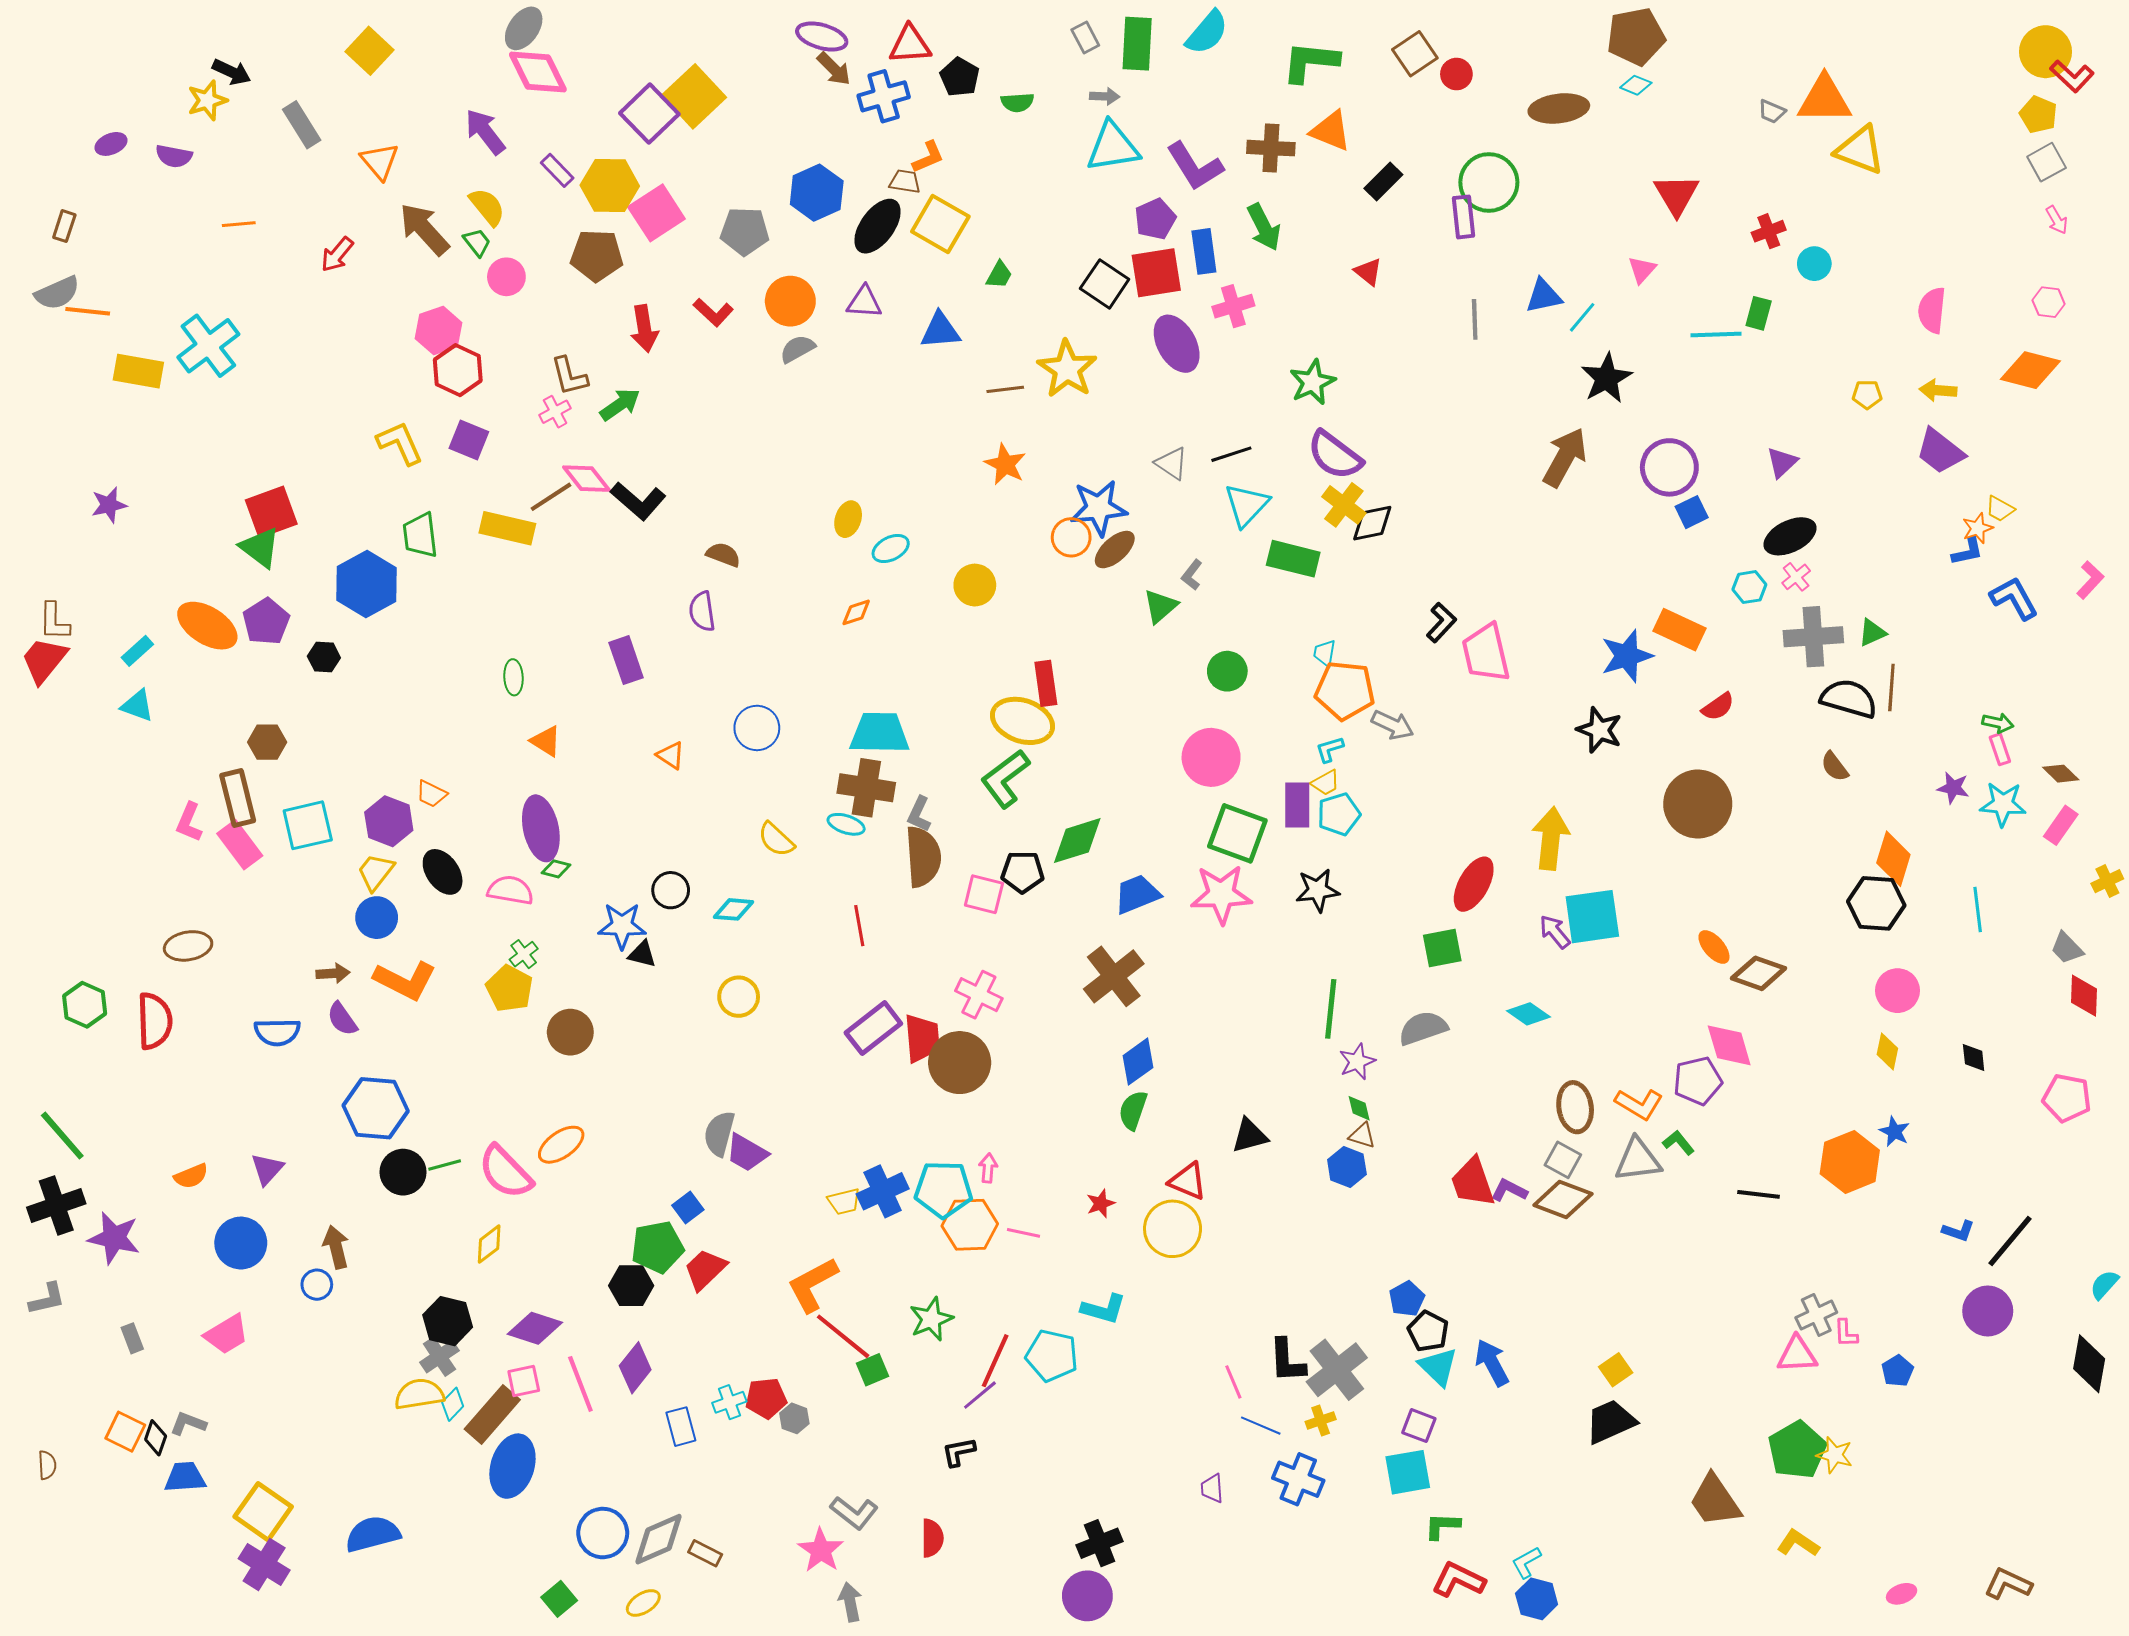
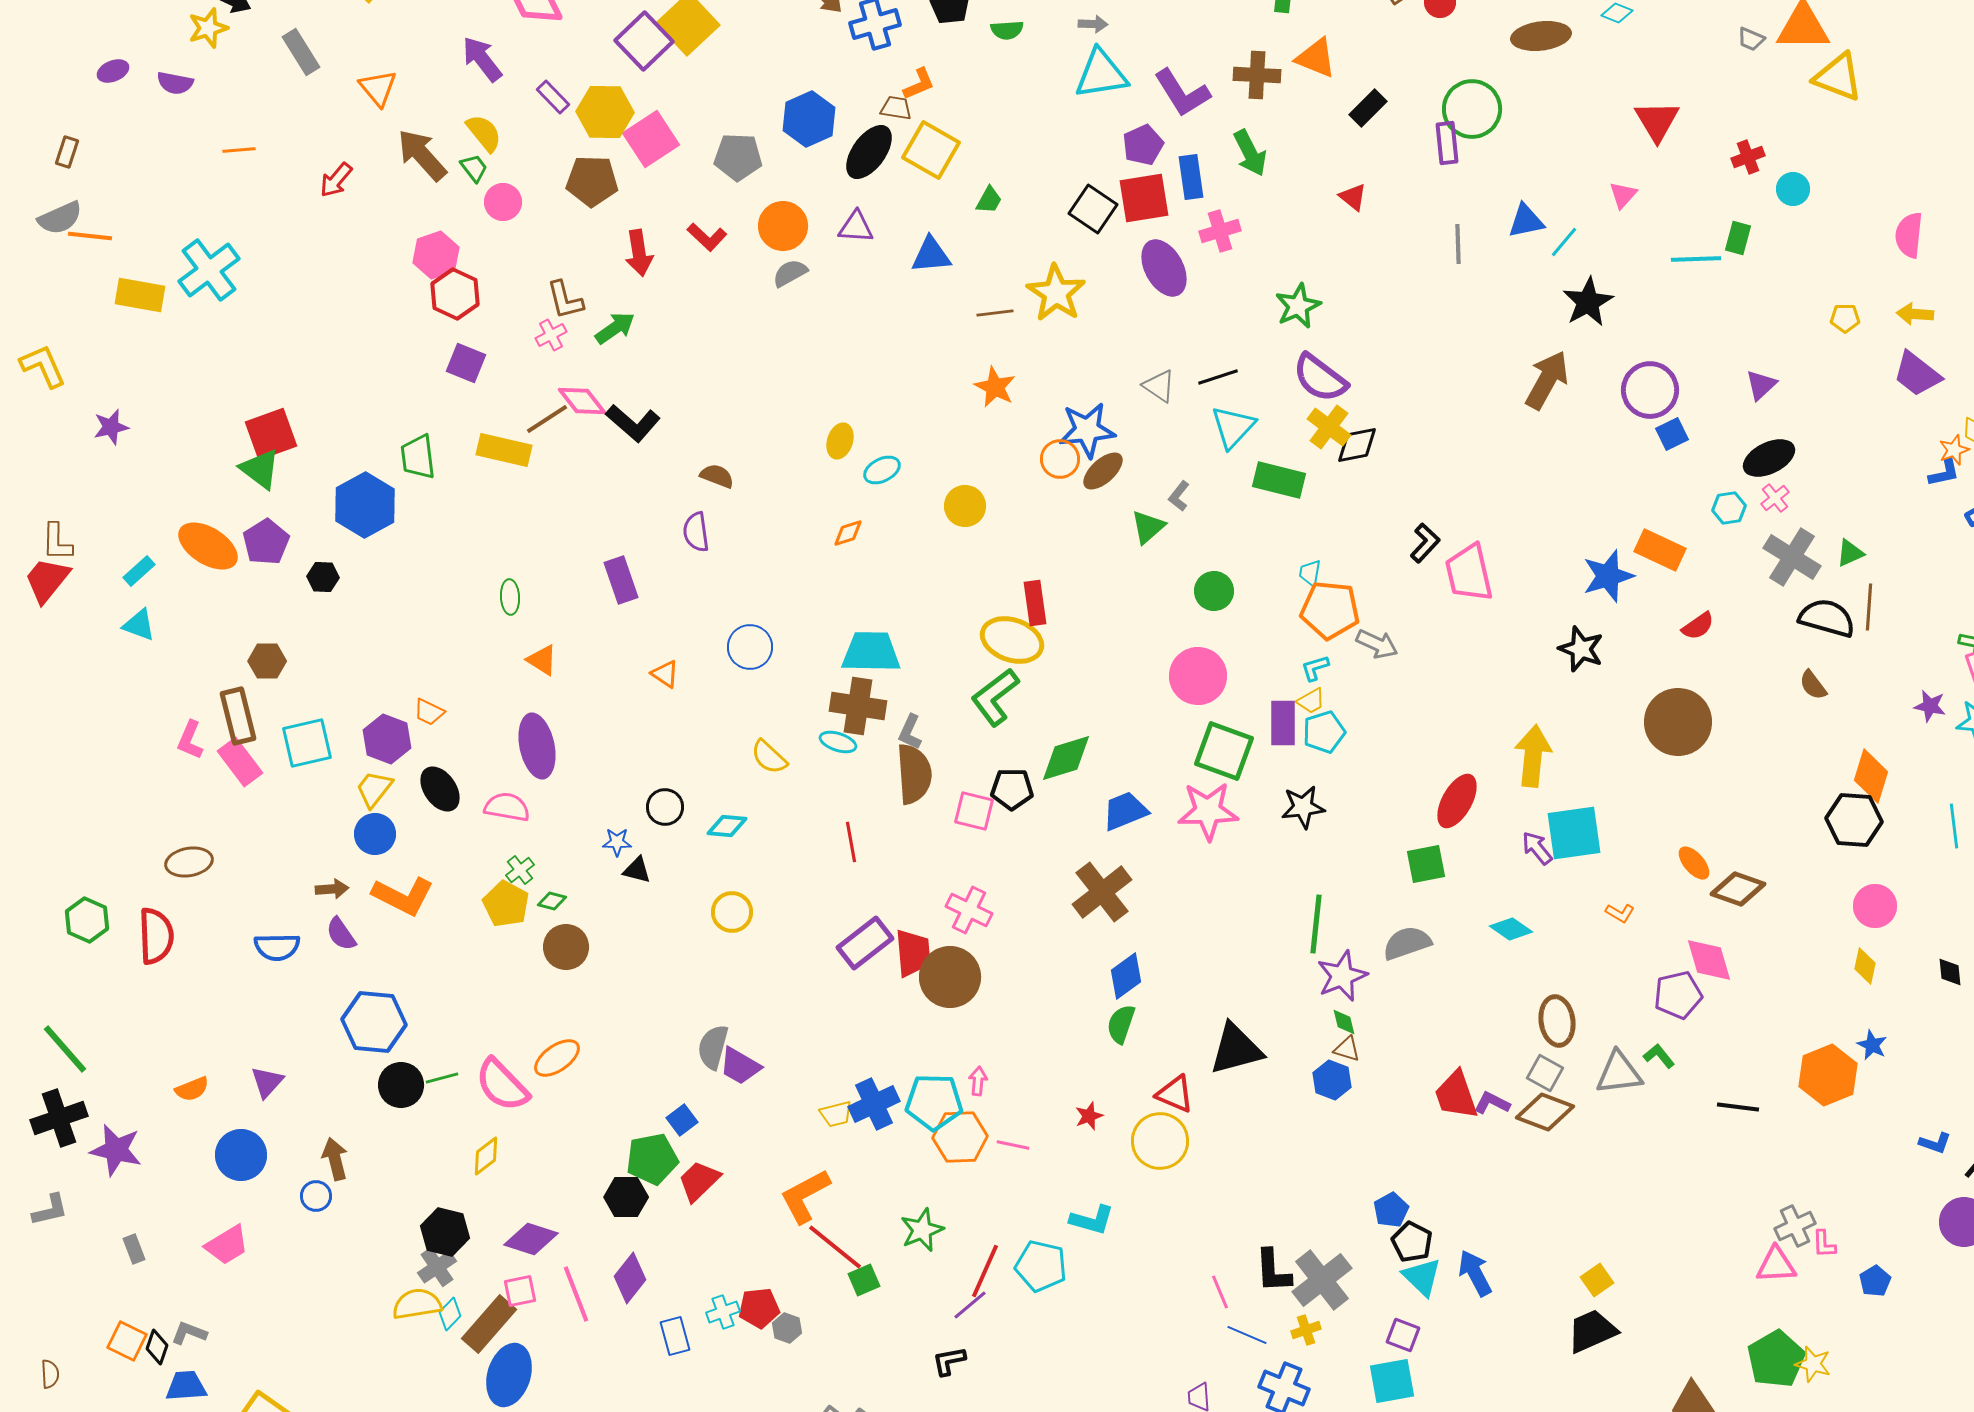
yellow L-shape: (400, 443) -> (43, 366), moved
gray cross: (1813, 637) -> (1792, 557), turned 36
green diamond: (556, 869) -> (552, 901), moved
blue star: (622, 926) -> (617, 842), size x0.6
purple star: (1357, 1062) -> (1342, 976), size x1.4
orange L-shape: (1639, 1104) -> (1620, 913), moved, size x0.6
black triangle: (1250, 1136) -> (1236, 1049), size x1.5

